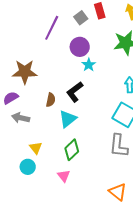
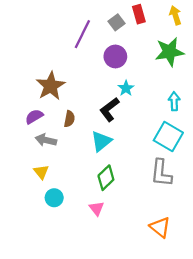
cyan star: (89, 65) -> (126, 88), moved
brown star: (25, 72) -> (51, 86), turned -30
brown semicircle: (51, 100) -> (69, 119), moved
yellow triangle: (36, 148) -> (41, 172), moved

